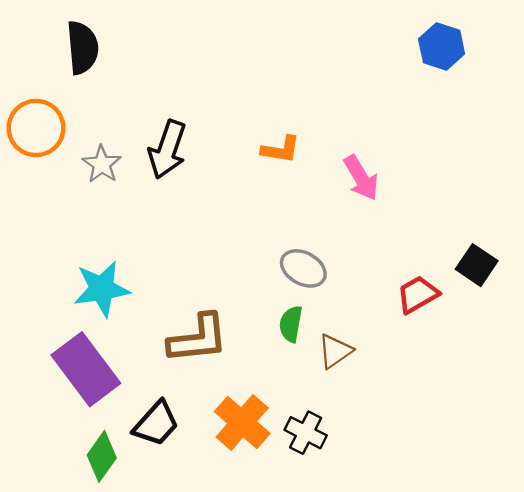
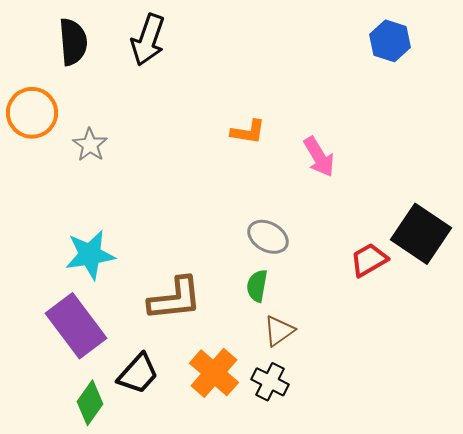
black arrow: (167, 150) -> (148, 40), moved
black square: (477, 265) -> (421, 234), size x1.6
brown triangle: (335, 351) -> (279, 331), moved

